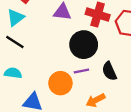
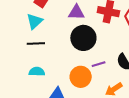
black line: (15, 42) -> (36, 43), turned -30
black circle: (84, 45) -> (83, 38), moved

